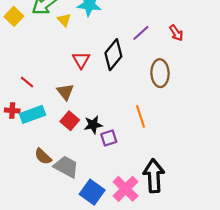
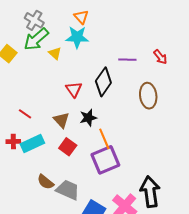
purple line: (141, 33) -> (127, 60), turned 48
orange line: (141, 116) -> (104, 139), moved
black star: (93, 125) -> (88, 118), moved
purple square: (109, 138) -> (105, 160), size x1.8

